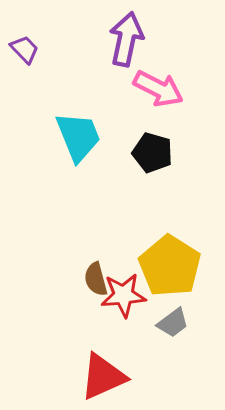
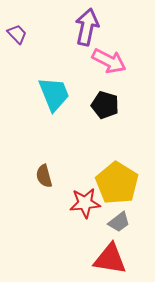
brown semicircle: (96, 279) -> (44, 176), moved
red triangle: (103, 377) -> (110, 259), moved, turned 33

